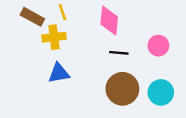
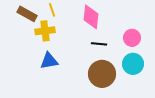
cyan circle: (161, 92) -> (133, 64), moved

